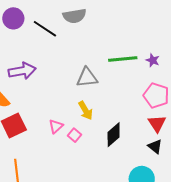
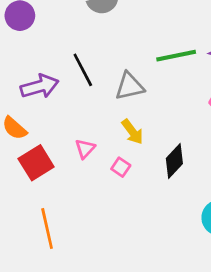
black line: (45, 29) -> (83, 70), moved, turned 35
pink triangle: (56, 126) -> (85, 149), moved

